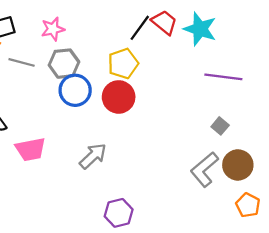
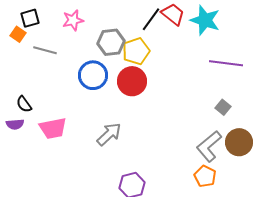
gray hexagon: (64, 64) -> (111, 42), moved
orange pentagon: (248, 205) -> (205, 176), moved

